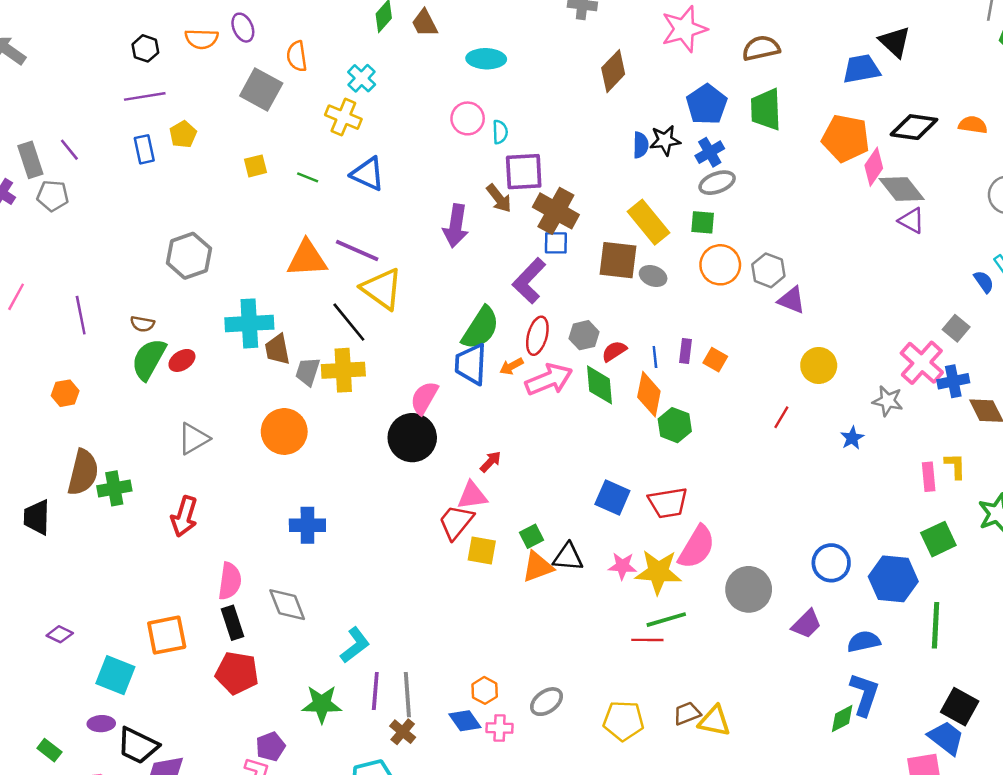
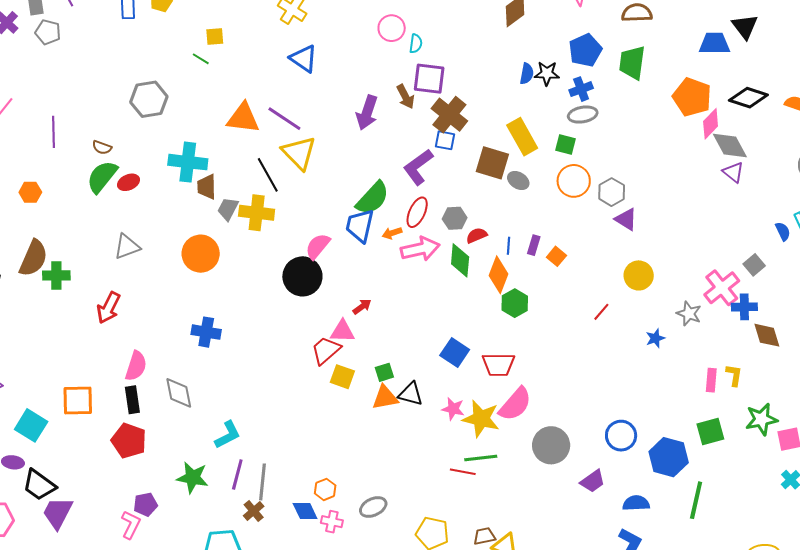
green line: (308, 177) -> (201, 59), moved

